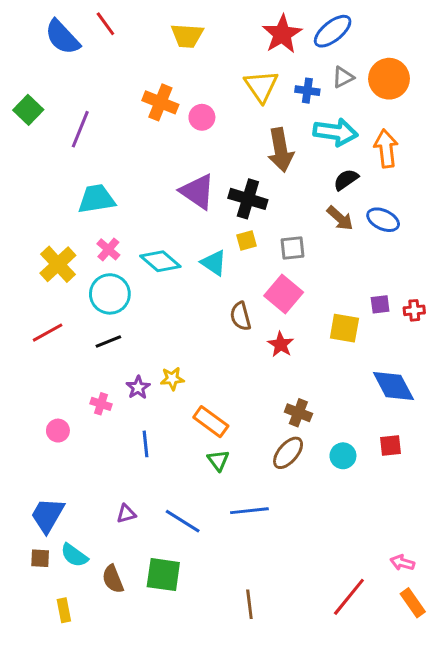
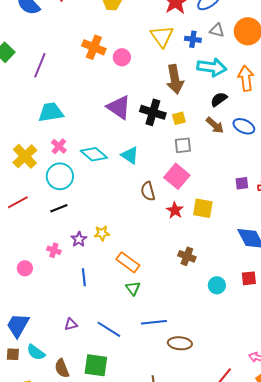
gray triangle: (343, 77) -> (217, 30), turned 42
yellow square: (246, 241) -> (179, 118), moved
yellow square: (344, 328) -> (203, 208), moved
brown ellipse: (288, 453) -> (180, 343), moved, turned 55

